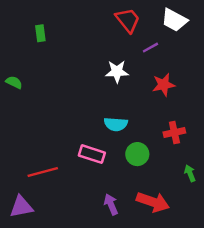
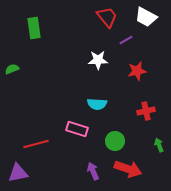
green rectangle: (40, 33) -> (34, 28), size x1.5
green semicircle: (14, 82) -> (12, 69), turned -48
green circle: (137, 154) -> (115, 141), moved

